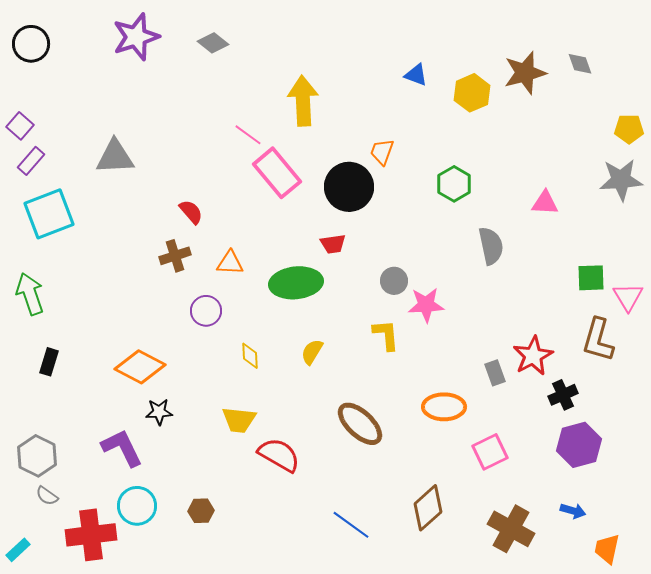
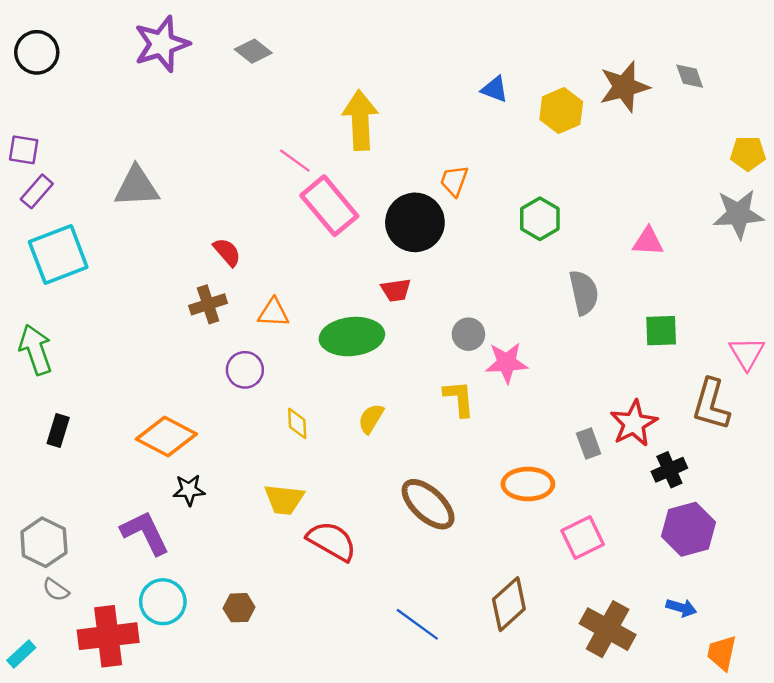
purple square: (20, 126) -> (24, 150), turned -32
green square: (591, 278) -> (661, 331), moved

